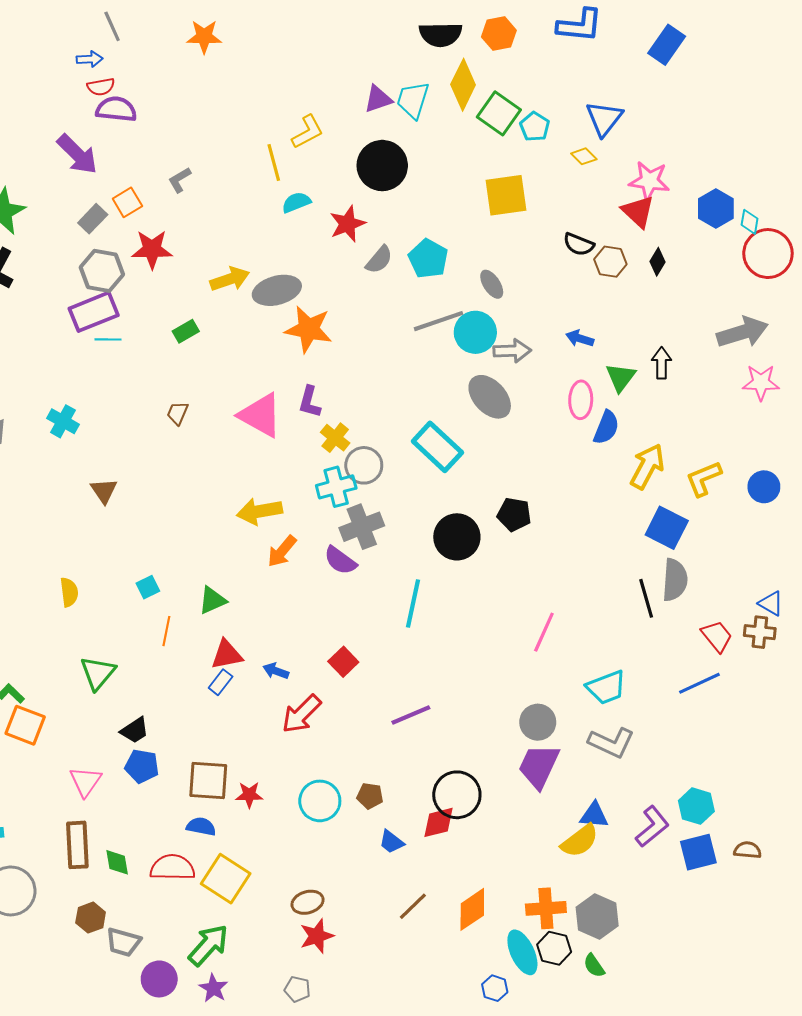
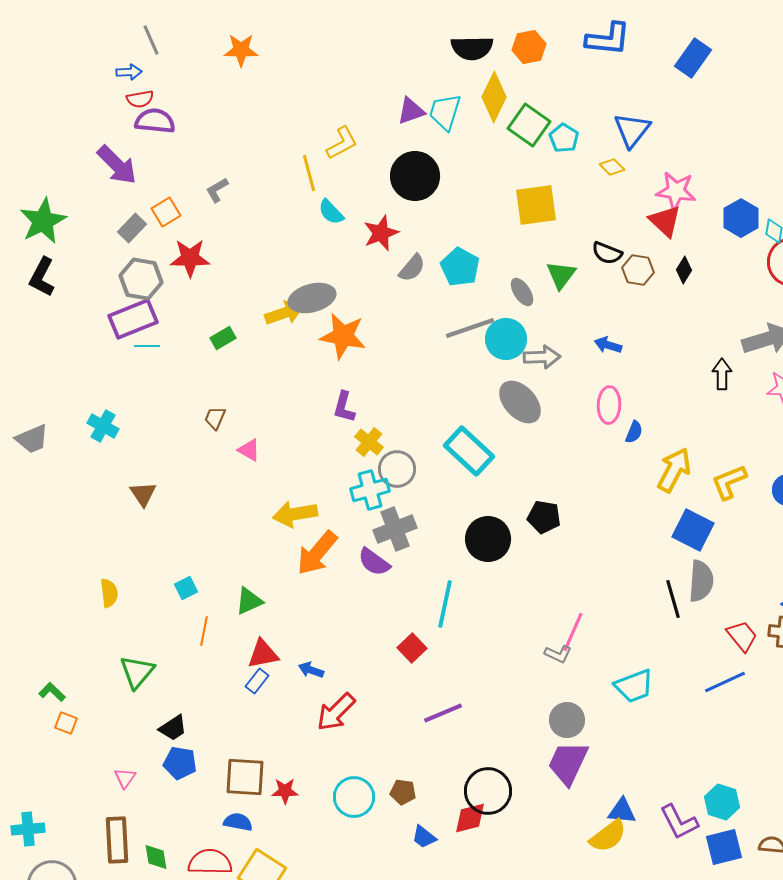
cyan semicircle: (296, 202) -> (331, 212), turned -112
yellow arrow: (230, 279) -> (284, 313), moved
black arrow: (662, 363) -> (722, 374), moved
green triangle: (621, 377) -> (561, 275), moved
pink triangle: (260, 415) -> (249, 450), moved, size x0.5
blue semicircle: (606, 427) -> (634, 432), size x0.7
orange arrow: (282, 551) -> (317, 553), size x1.4
red square: (343, 662) -> (412, 648), moved
orange square: (25, 725) -> (66, 723), size x0.6
gray L-shape: (611, 743) -> (558, 654), moved, size x0.6
pink triangle: (85, 781) -> (125, 778), size x0.7
purple L-shape: (652, 827) -> (679, 822), turned 102

